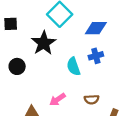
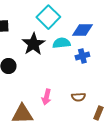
cyan semicircle: (73, 66) -> (61, 43), moved, turned 102
pink arrow: (57, 99) -> (46, 97), turned -42

